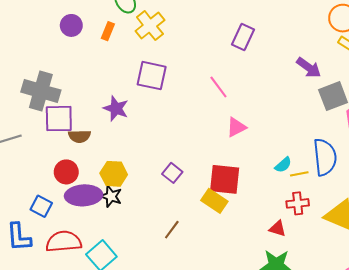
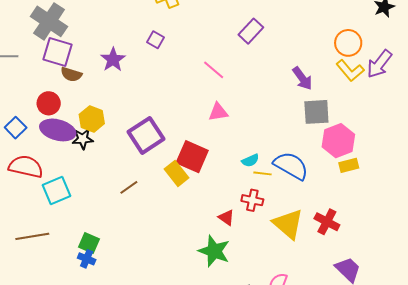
purple square: (152, 76) -> (155, 40), size x0.6
pink line: (218, 87) -> (214, 70), turned -30
blue semicircle: (325, 157) -> (291, 166), turned -72
purple square: (172, 173) -> (146, 135), size x1.8
black star: (111, 196) -> (83, 139), turned 30

